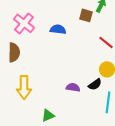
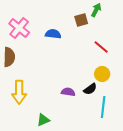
brown square: (86, 15) -> (81, 20), turned -32

